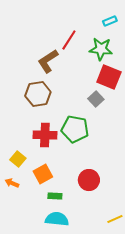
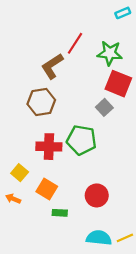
cyan rectangle: (110, 21) -> (123, 13), moved
orange square: (43, 174) -> (47, 189), turned -30
cyan semicircle: (57, 219) -> (99, 238), moved

